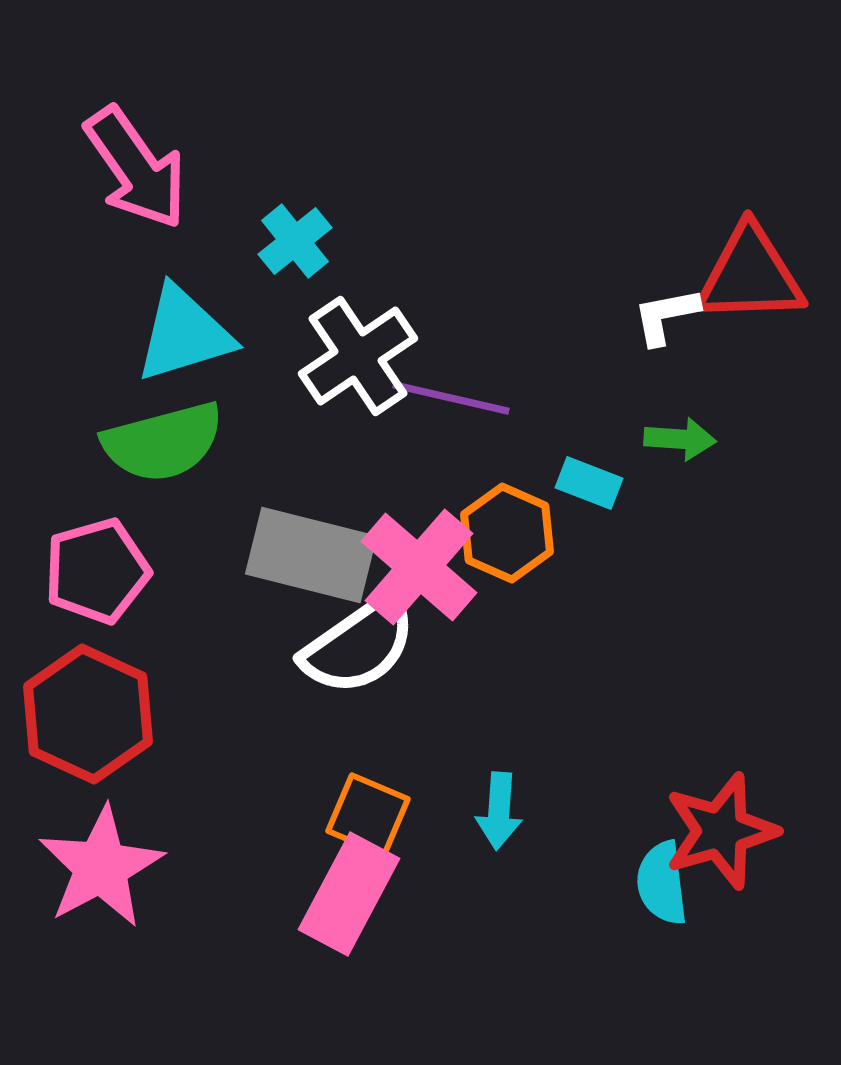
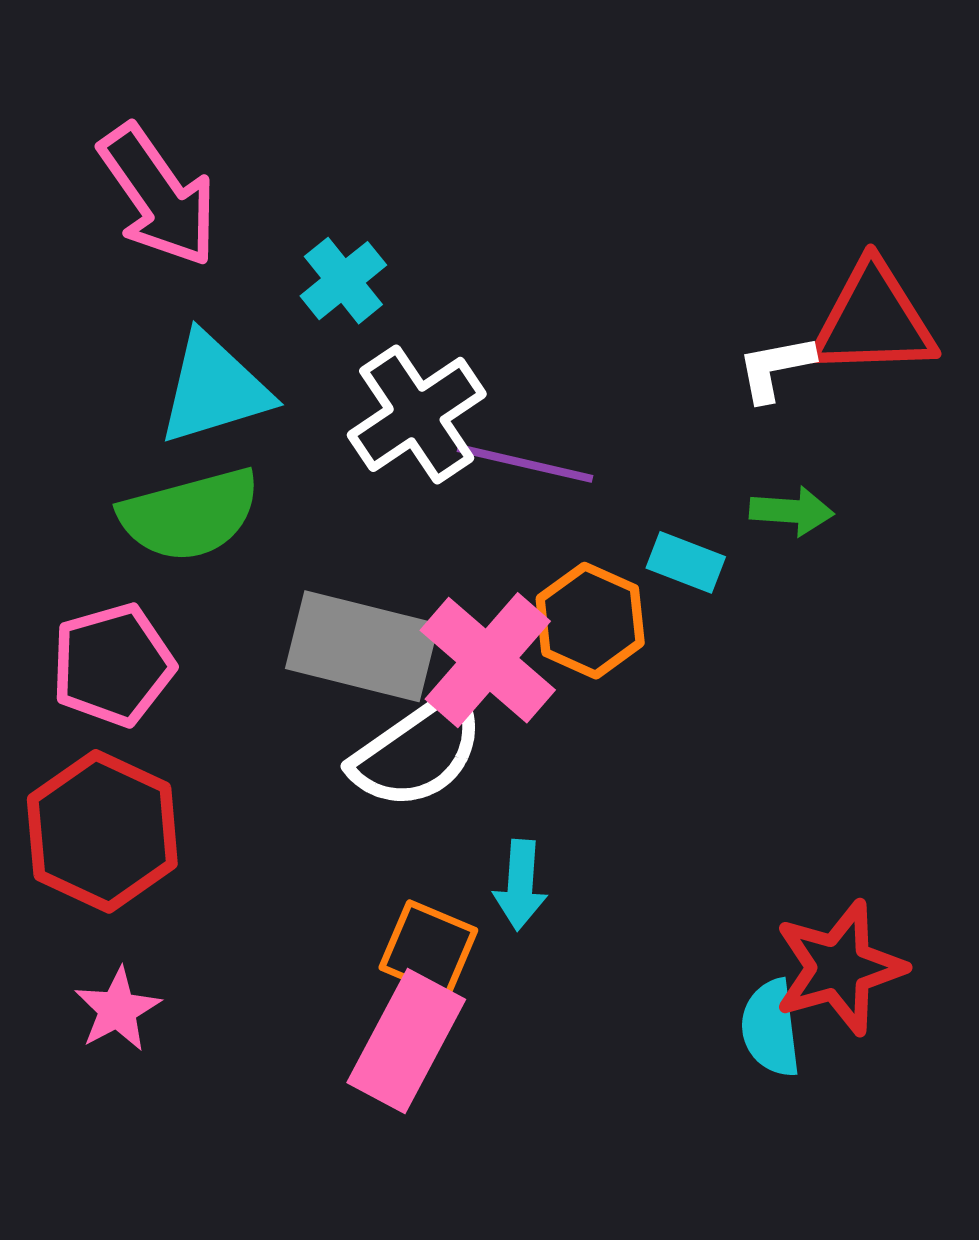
cyan arrow: (499, 811) -> (520, 885), moved
pink star: (101, 867) -> (117, 1009), size x0.6

